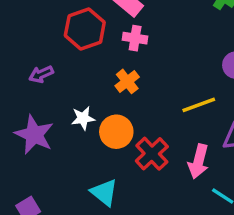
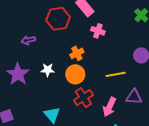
pink cross: (135, 38) -> (98, 31), moved
orange circle: (116, 132) -> (75, 74), moved

